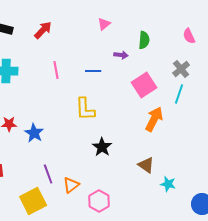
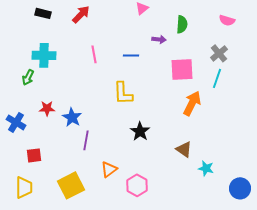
pink semicircle: (189, 36) -> (227, 20), turned -49
pink square: (144, 85) -> (182, 69), turned 30
purple line: (48, 174) -> (86, 140), moved, turned 30

